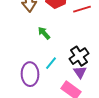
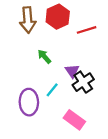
purple triangle: (80, 72) -> (72, 71), moved

